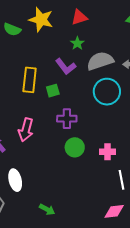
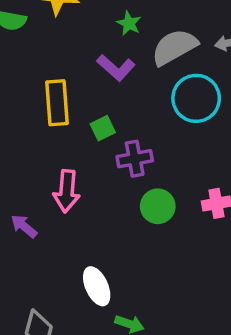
green square: (53, 91) -> (103, 128), moved
white ellipse: (15, 180) -> (97, 286), moved

